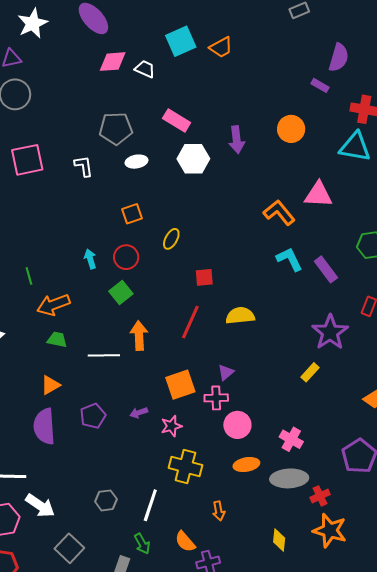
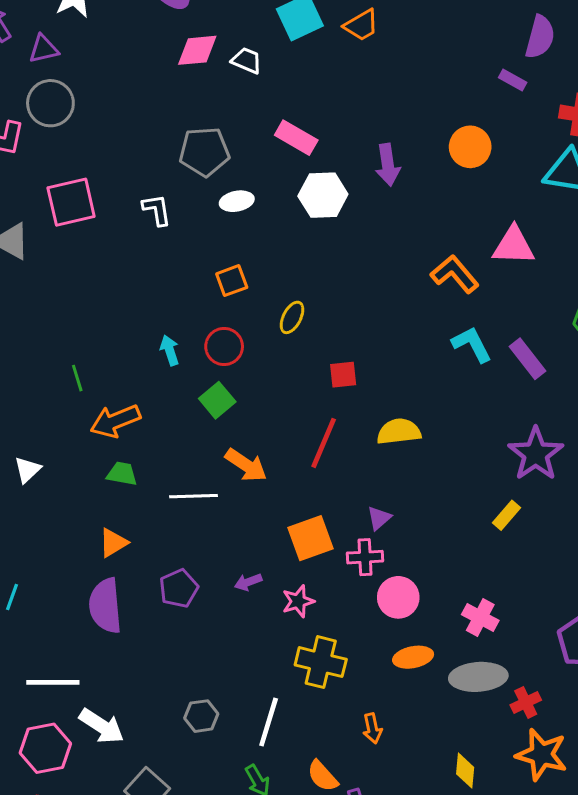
orange arrow: (139, 336) -> (246, 465), turned 128

